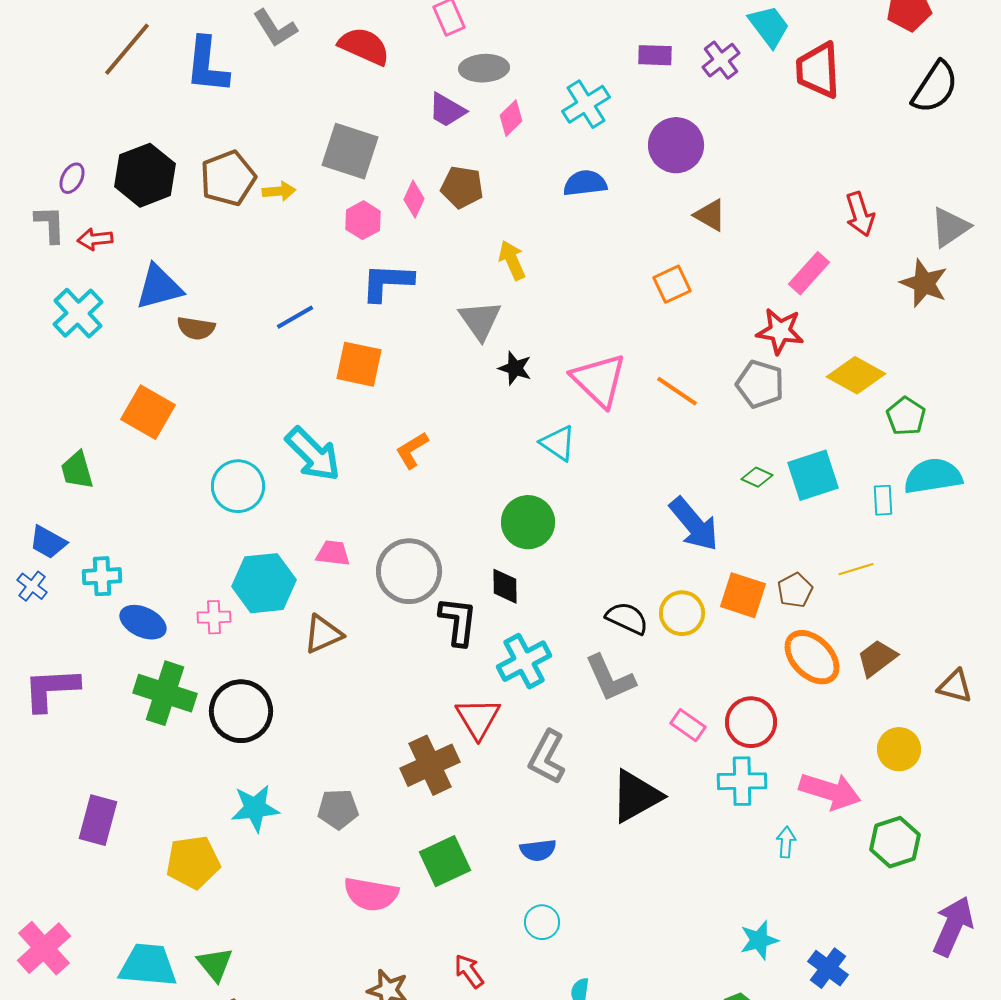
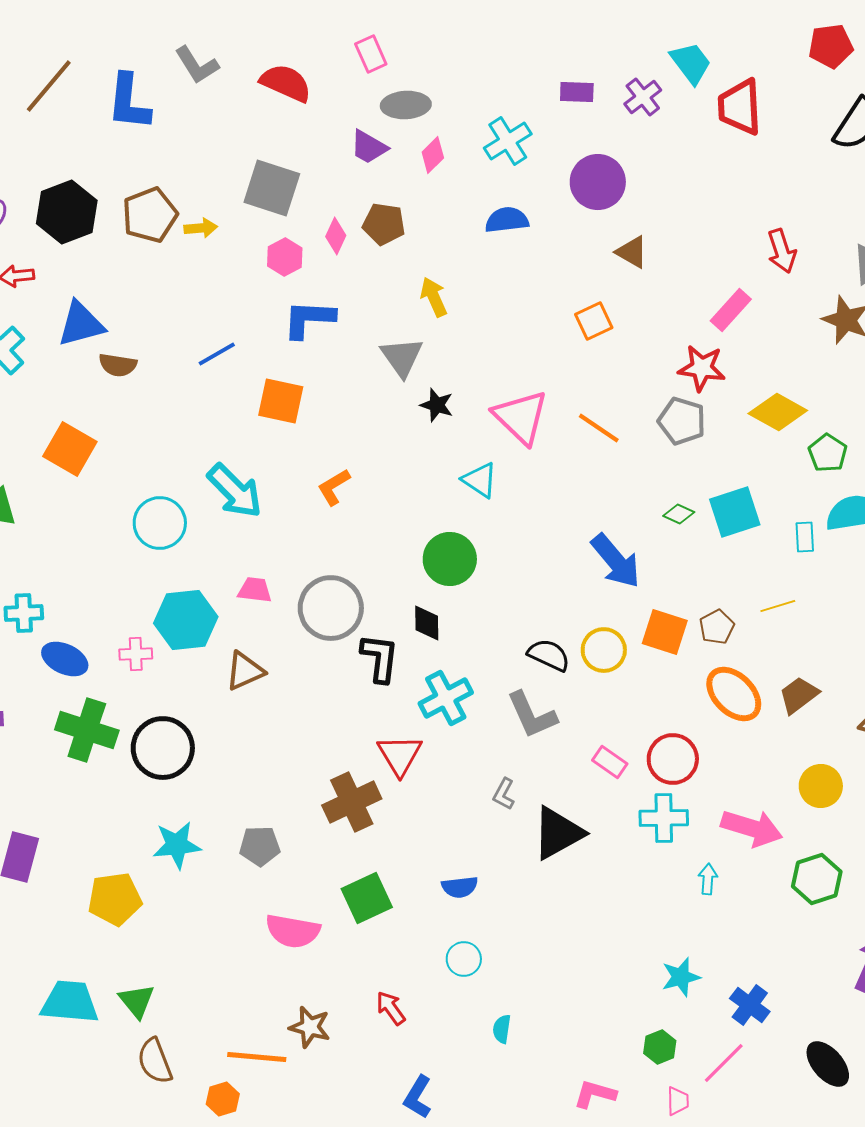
gray L-shape: (547, 757) -> (504, 794), moved, size x0.6

